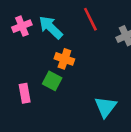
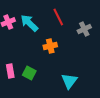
orange cross: (64, 59) -> (50, 46), moved, turned -32
green square: (52, 81) -> (29, 73), moved

